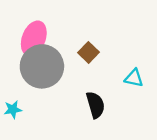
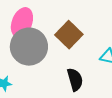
brown square: (89, 52) -> (69, 35), size x1.5

